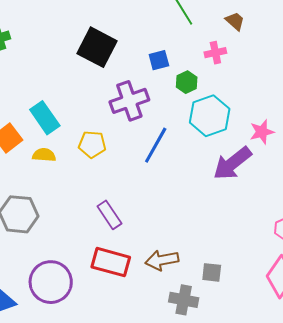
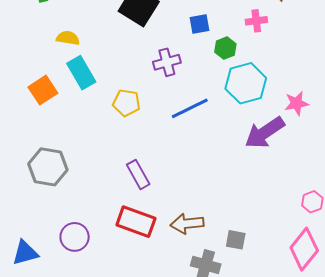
purple cross: (129, 101) -> (167, 62), size x0.7
blue line: (156, 145) -> (190, 108), turned 30
yellow semicircle: (44, 155) -> (68, 38), moved
purple circle: (51, 282) -> (75, 237), size x0.7

